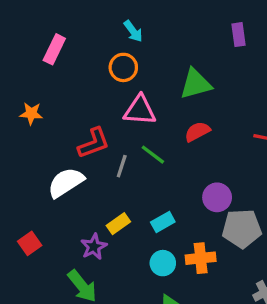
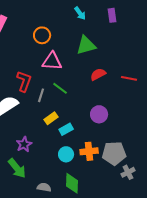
cyan arrow: (133, 31) -> (80, 13), moved
red semicircle: (197, 132) -> (98, 74), moved
red L-shape: (94, 143) -> (24, 81), turned -50
yellow rectangle: (118, 224) -> (51, 118), moved
gray pentagon: (242, 229) -> (114, 153), moved

